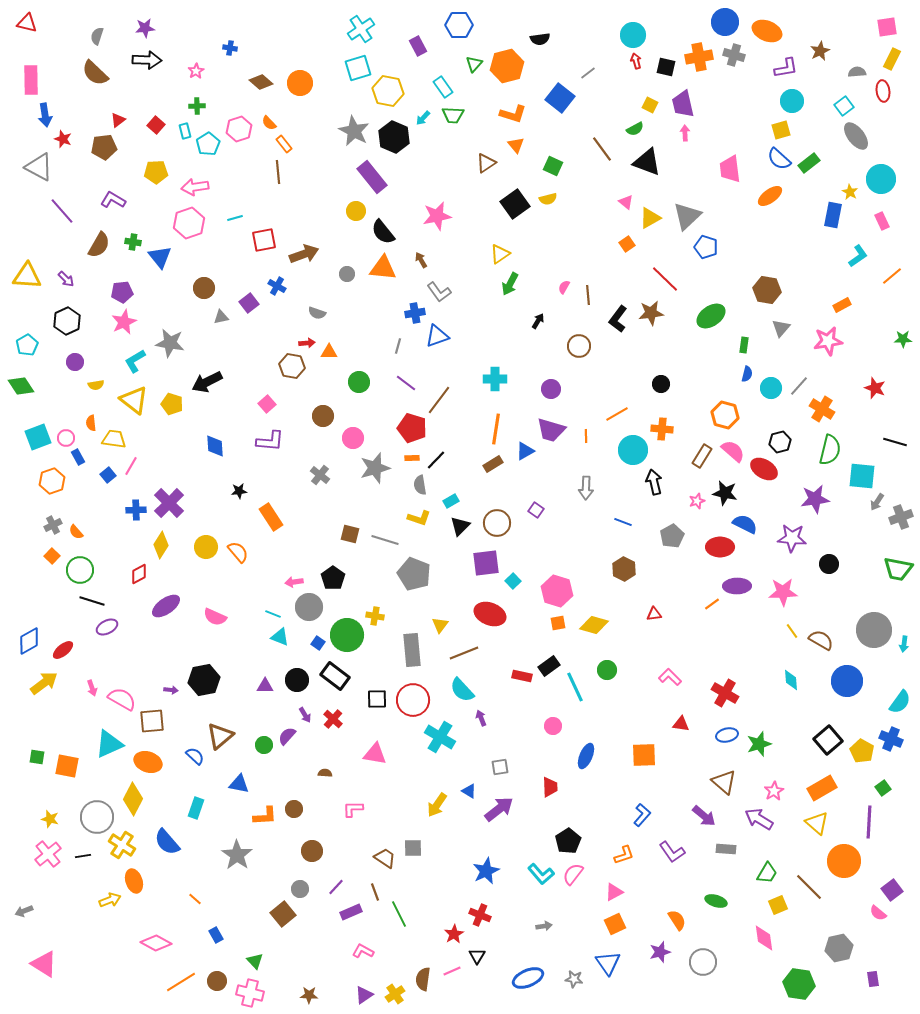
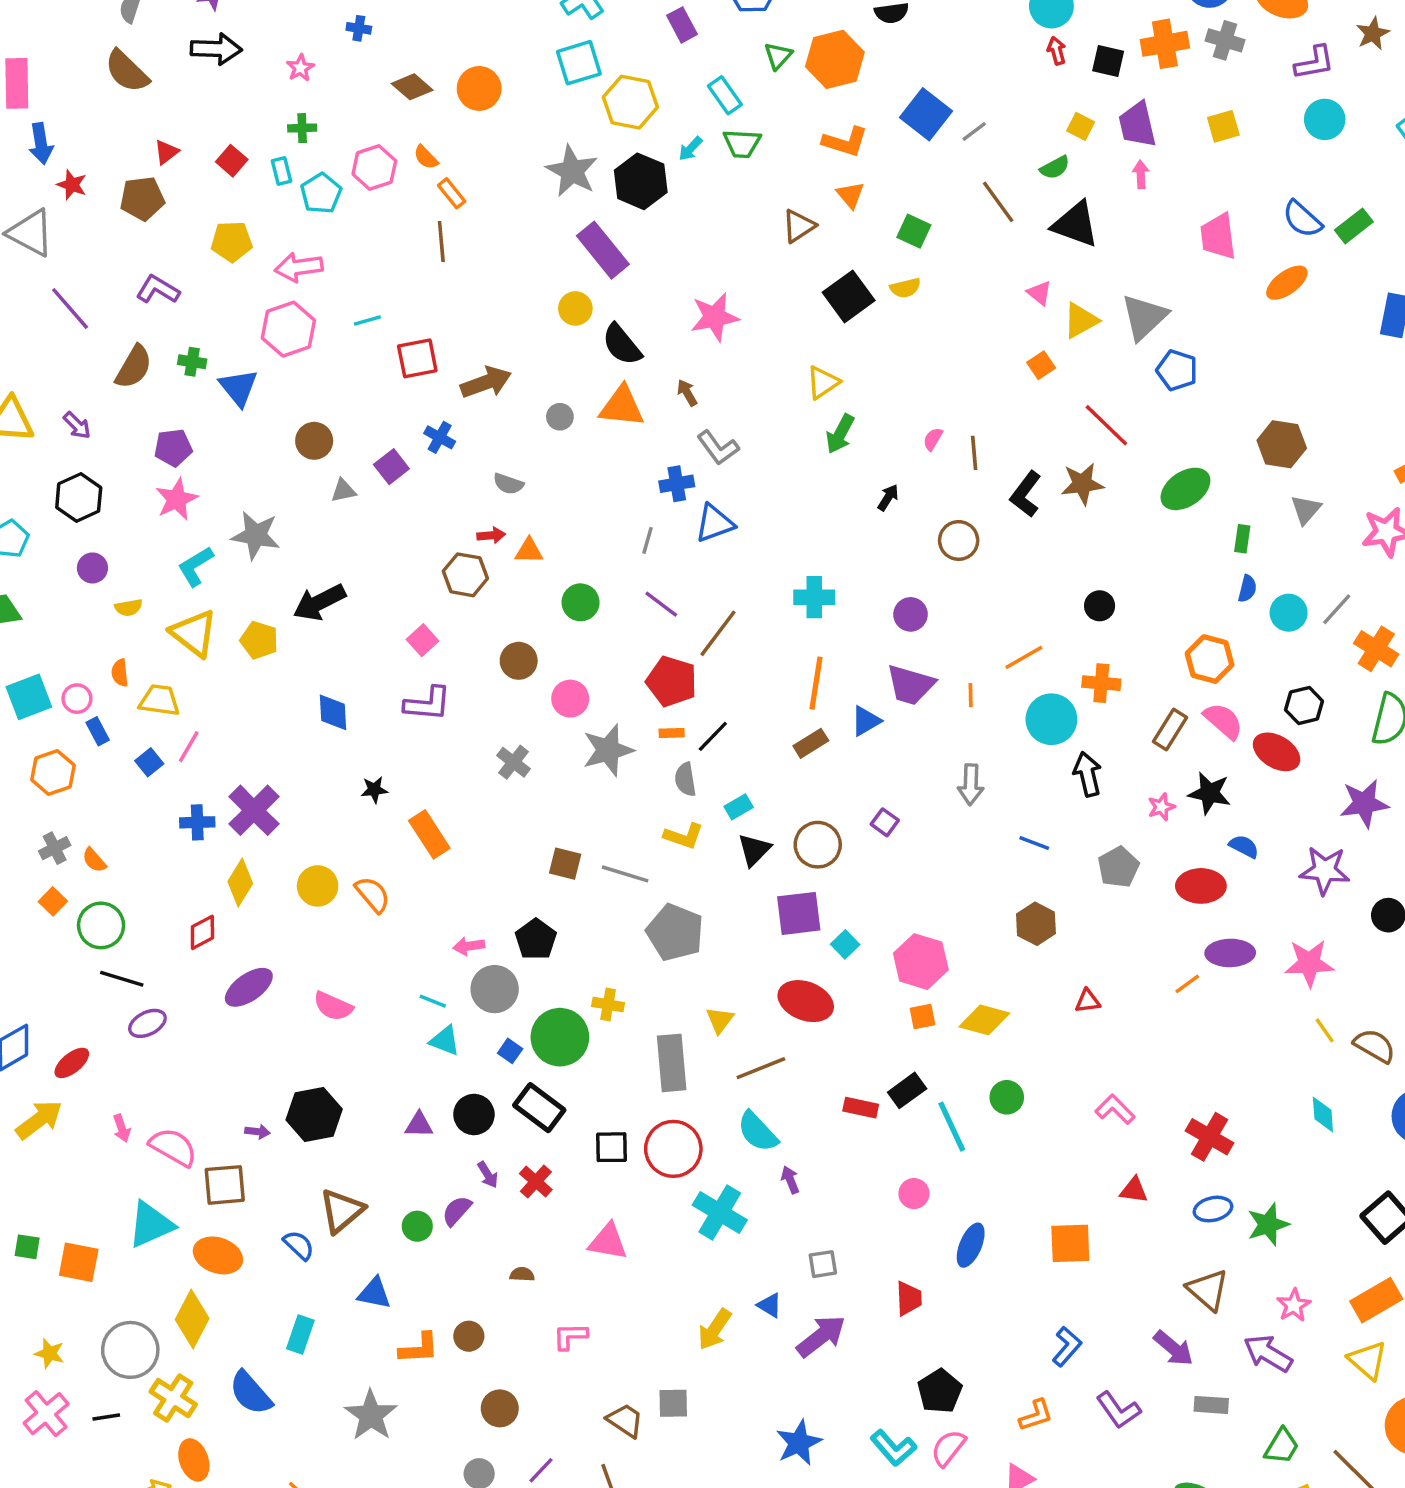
gray line: (588, 73) -> (974, 131), moved
yellow square: (781, 130) -> (1223, 126), moved
blue semicircle: (745, 524) -> (1244, 846), size x0.7

